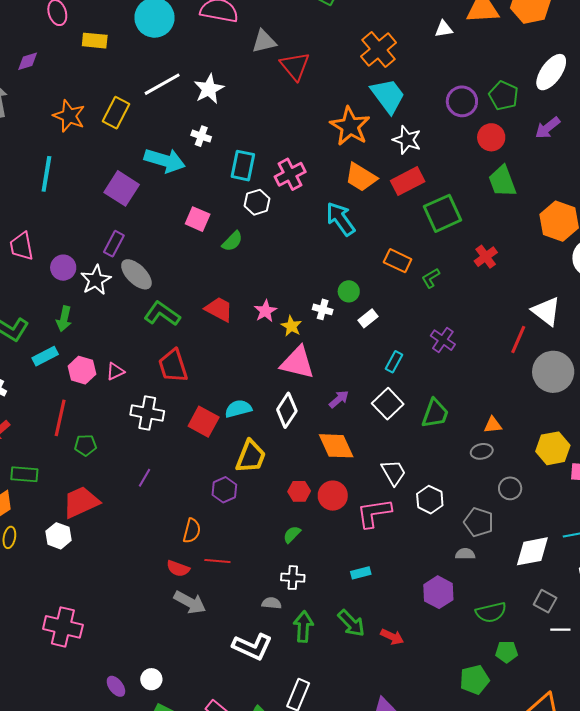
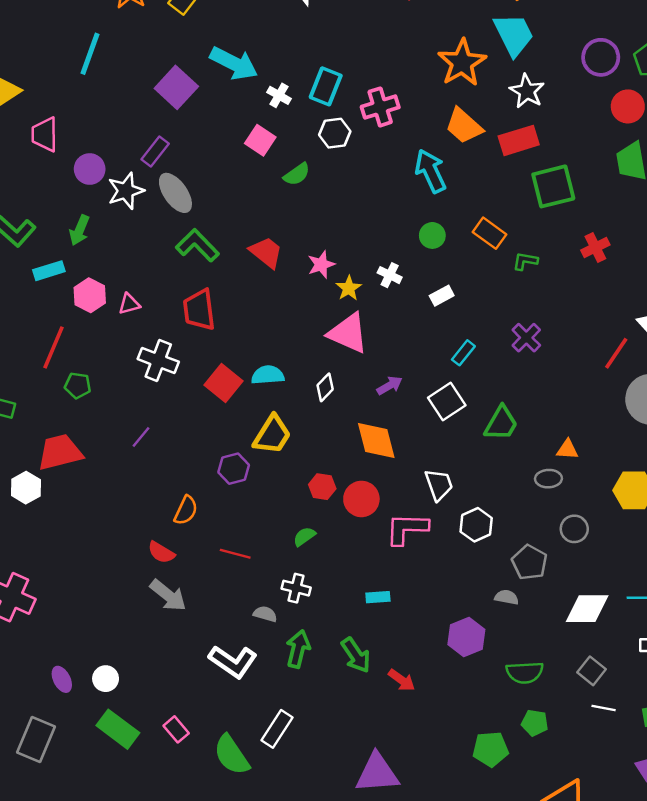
white cross: (201, 136) -> (279, 95), moved
green L-shape: (431, 278) -> (525, 261), turned 30
green circle: (349, 291) -> (432, 235), moved
white diamond: (287, 410) -> (325, 387), size x0.7
red line: (217, 561) -> (235, 554), moved

